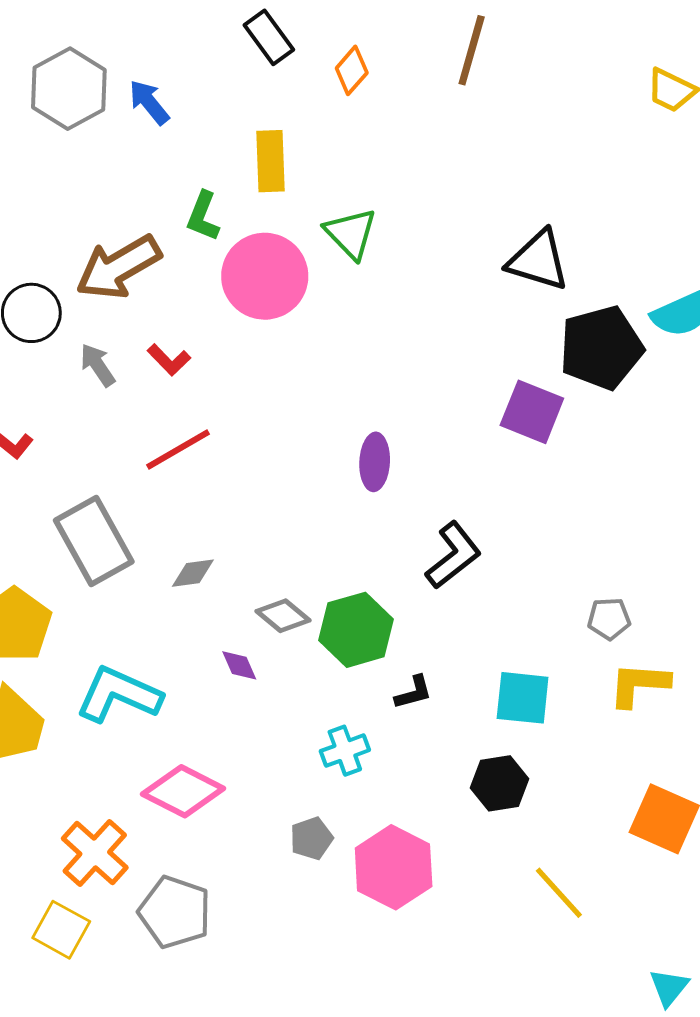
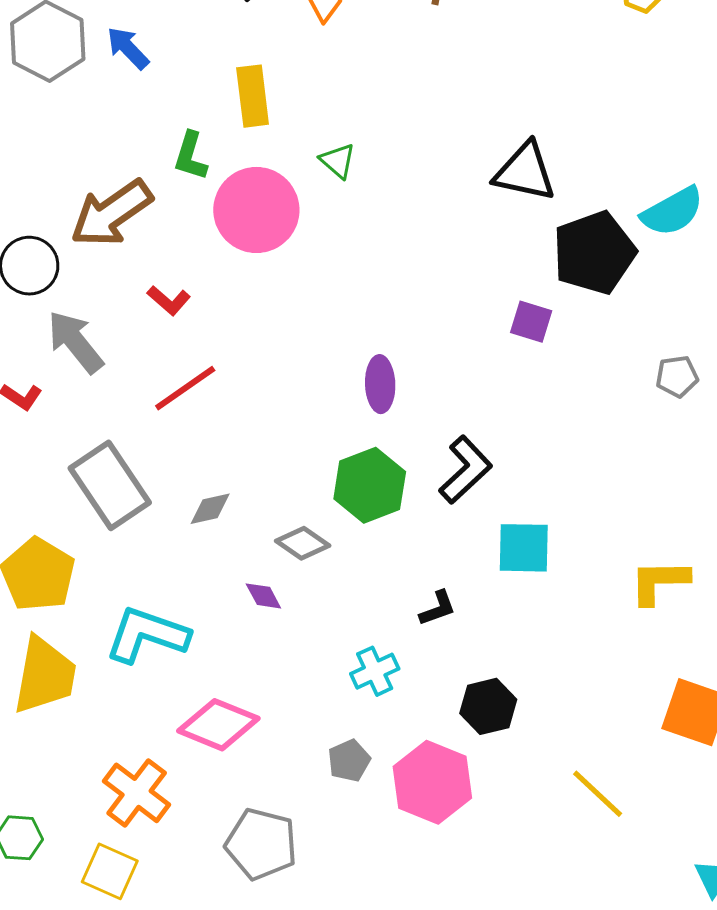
green triangle: (351, 233) -> (338, 161), size x0.7
gray arrow: (98, 365) -> (75, 342), moved, size x1.5
purple square: (532, 412) -> (531, 322), size x0.7
gray pentagon: (609, 619) -> (677, 376), moved
green hexagon: (356, 630) -> (370, 485), moved
cyan square: (523, 698) -> (524, 548), moved
black hexagon: (500, 783) -> (488, 706), moved
gray pentagon: (175, 912) -> (261, 844), moved

